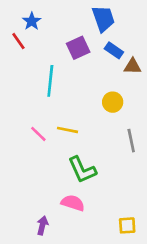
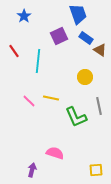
red line: (18, 41) -> (14, 51), moved
brown triangle: (133, 66) -> (100, 50), turned 32
green L-shape: (82, 170) -> (76, 117), moved

